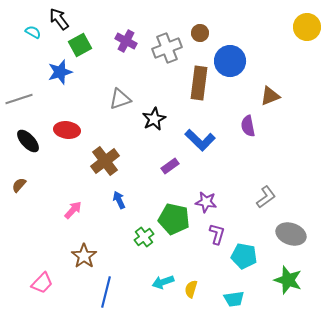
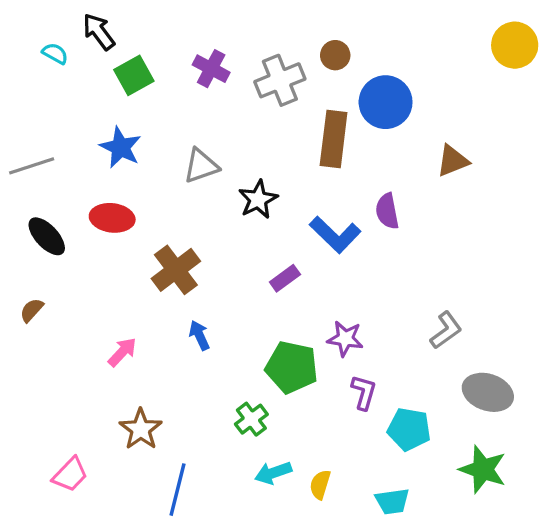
blue star: (60, 72) -> (121, 147), moved, turned -30
purple semicircle: (248, 126) -> (387, 211), moved
green cross: (144, 237) -> (251, 419), moved

